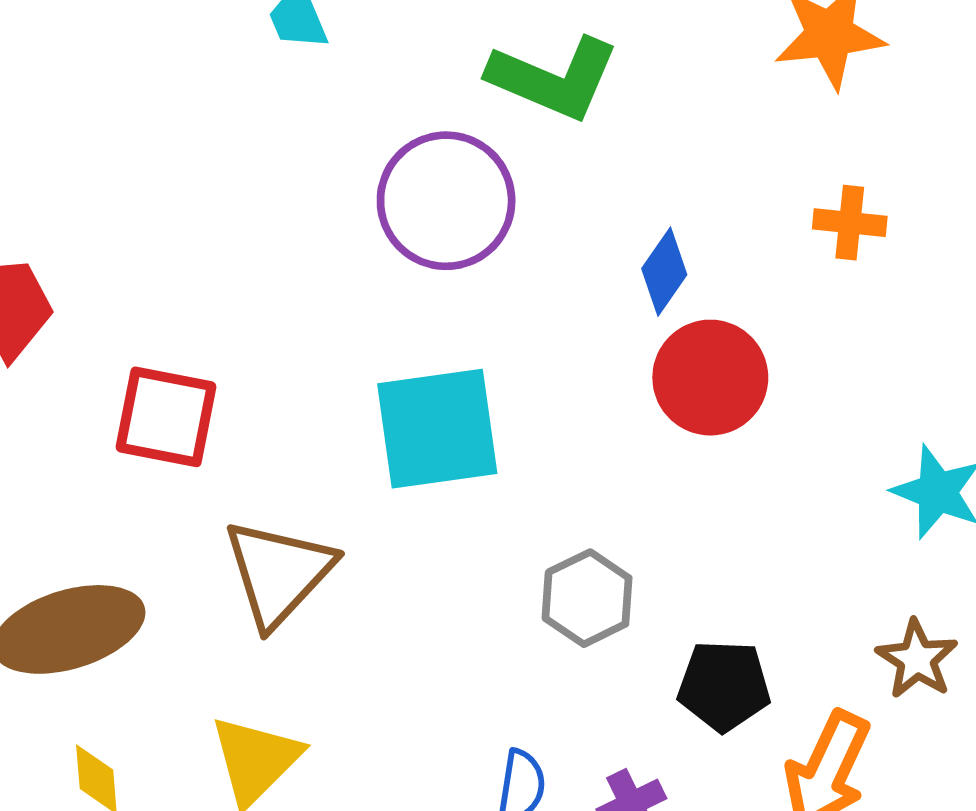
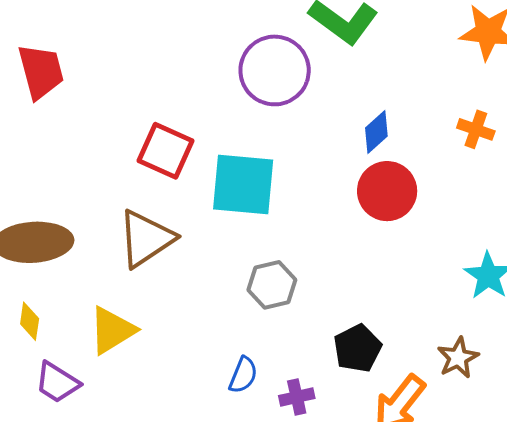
red square: (166, 417) -> (165, 151), moved
gray hexagon: (587, 598) -> (272, 285), moved
black pentagon: (724, 686) -> (357, 348), turned 30

